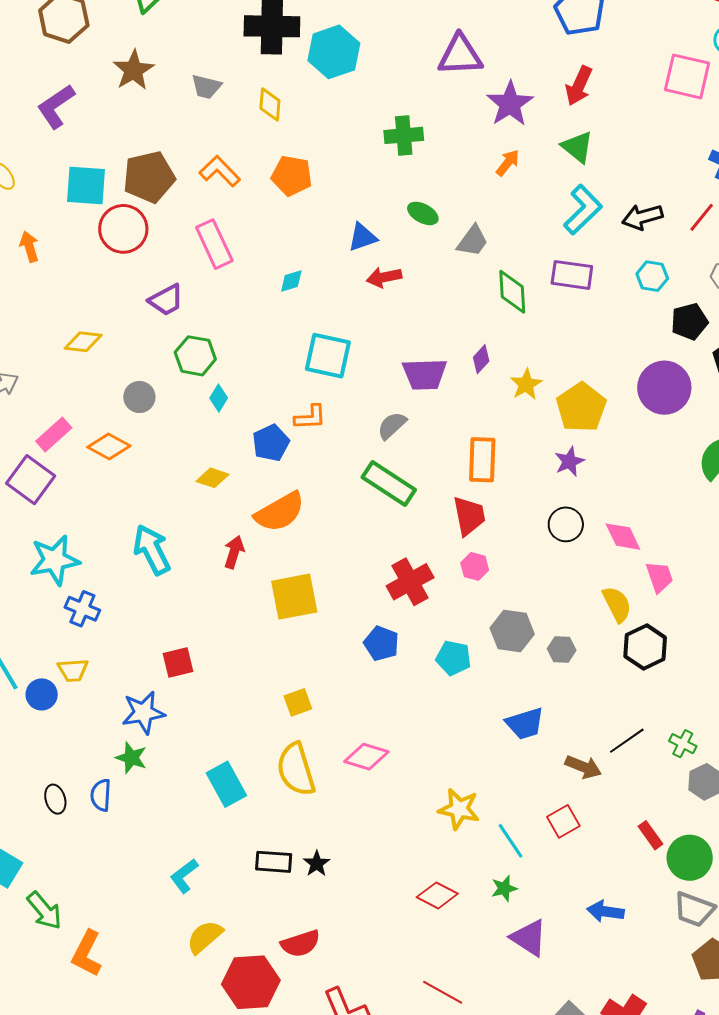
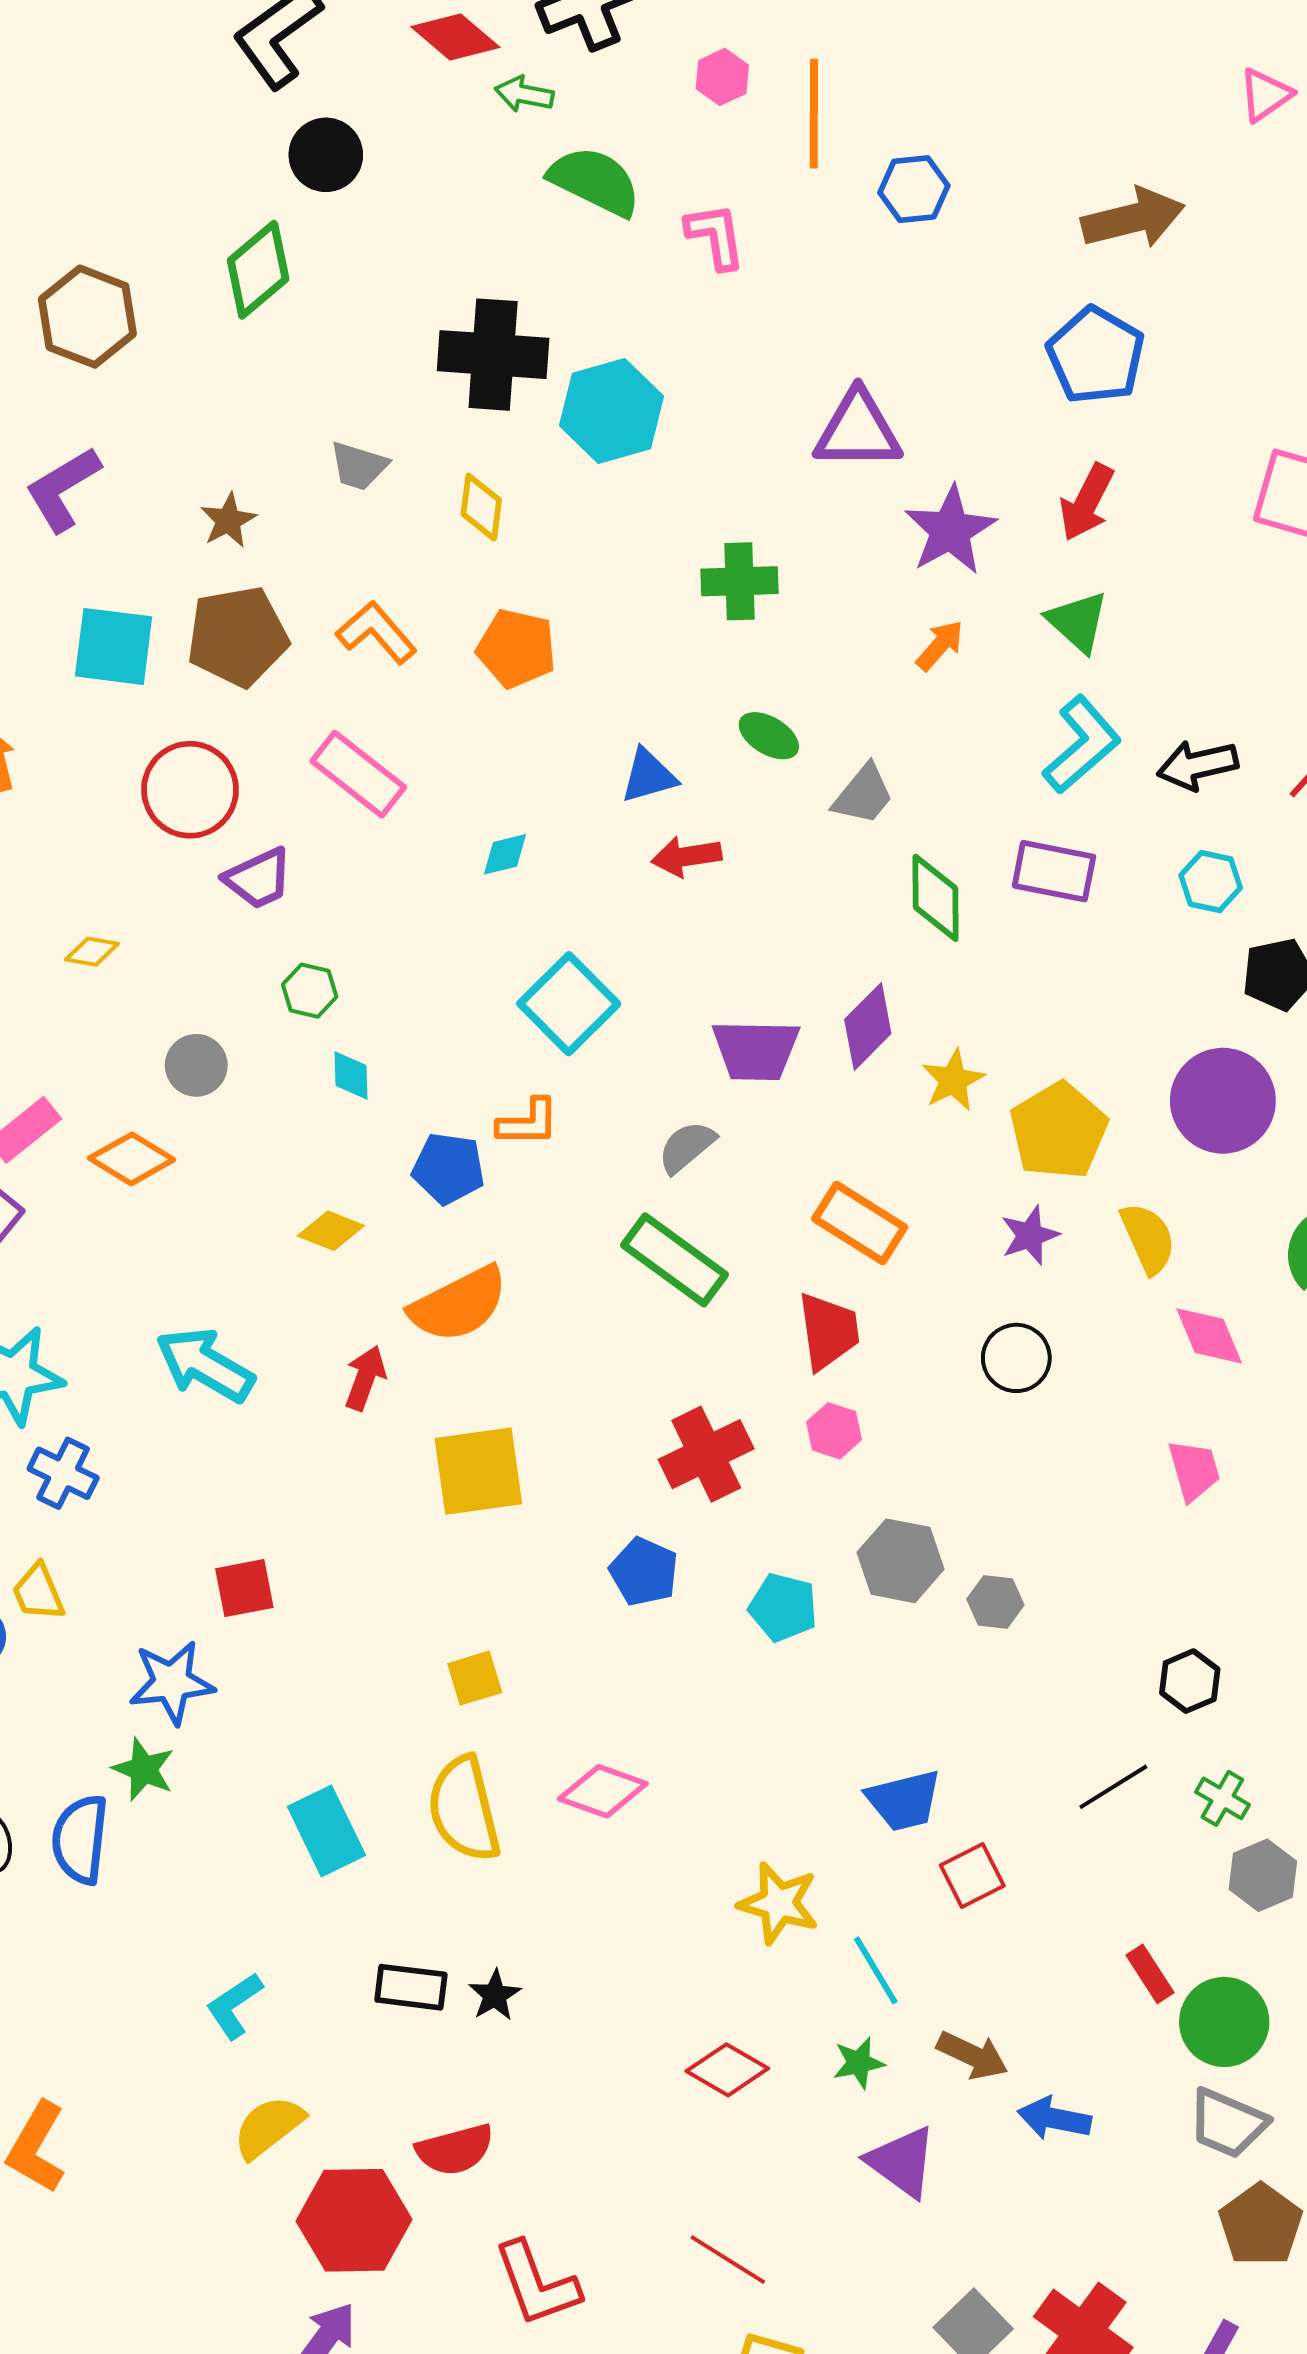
brown star: (133, 70) -> (228, 520), moved, size x0.7
red circle: (123, 229) -> (190, 790), moved
pink rectangle: (214, 244) -> (358, 774), turned -30
yellow diamond: (83, 342) -> (92, 952), size x0.7
green hexagon: (195, 356) -> (310, 991), size x0.7
cyan square: (328, 356) -> (569, 1004), turned 30
purple diamond: (481, 359) -> (868, 1027), size x1.5
cyan diamond: (219, 398) -> (351, 1075), turned -36
blue pentagon: (271, 443) -> (448, 1168), turned 30
orange rectangle: (482, 460) -> (860, 1223), turned -63
pink diamond: (623, 537) -> (1209, 1336), moved
cyan arrow: (152, 550) -> (205, 1365), turned -36
yellow semicircle: (617, 604) -> (1148, 1238), moved
black hexagon: (645, 647) -> (1190, 1681), moved, size x0.7
yellow trapezoid: (73, 670) -> (38, 1592), turned 68
blue trapezoid: (525, 724) -> (904, 1800), moved
brown arrow: (583, 767) -> (972, 2055), moved
blue semicircle: (101, 795) -> (80, 1839), size x1.4
red square: (563, 821) -> (972, 1875), moved

